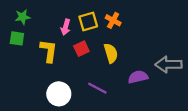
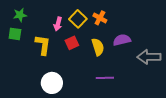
yellow square: (88, 21) -> (78, 19), turned -30
purple semicircle: (138, 77) -> (122, 40), moved
purple line: (97, 88) -> (105, 78), moved, turned -30

